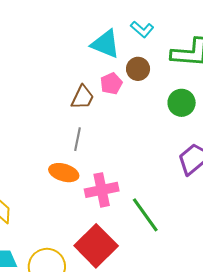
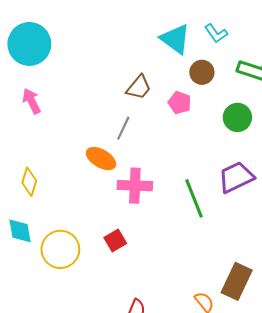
pink pentagon: (111, 84) -> (180, 103), moved, turned 30
green line: (145, 215) -> (194, 198), moved
red square: (96, 246) -> (115, 241), size x0.5

